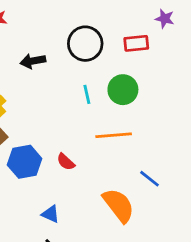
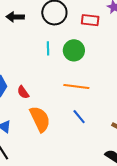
orange line: (114, 135) -> (76, 87), moved
orange semicircle: (119, 205) -> (40, 119), moved

